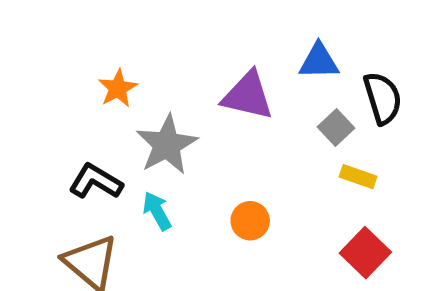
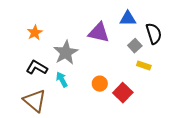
orange star: (118, 88) -> (35, 33), moved
red square: (365, 253) -> (123, 93), moved

